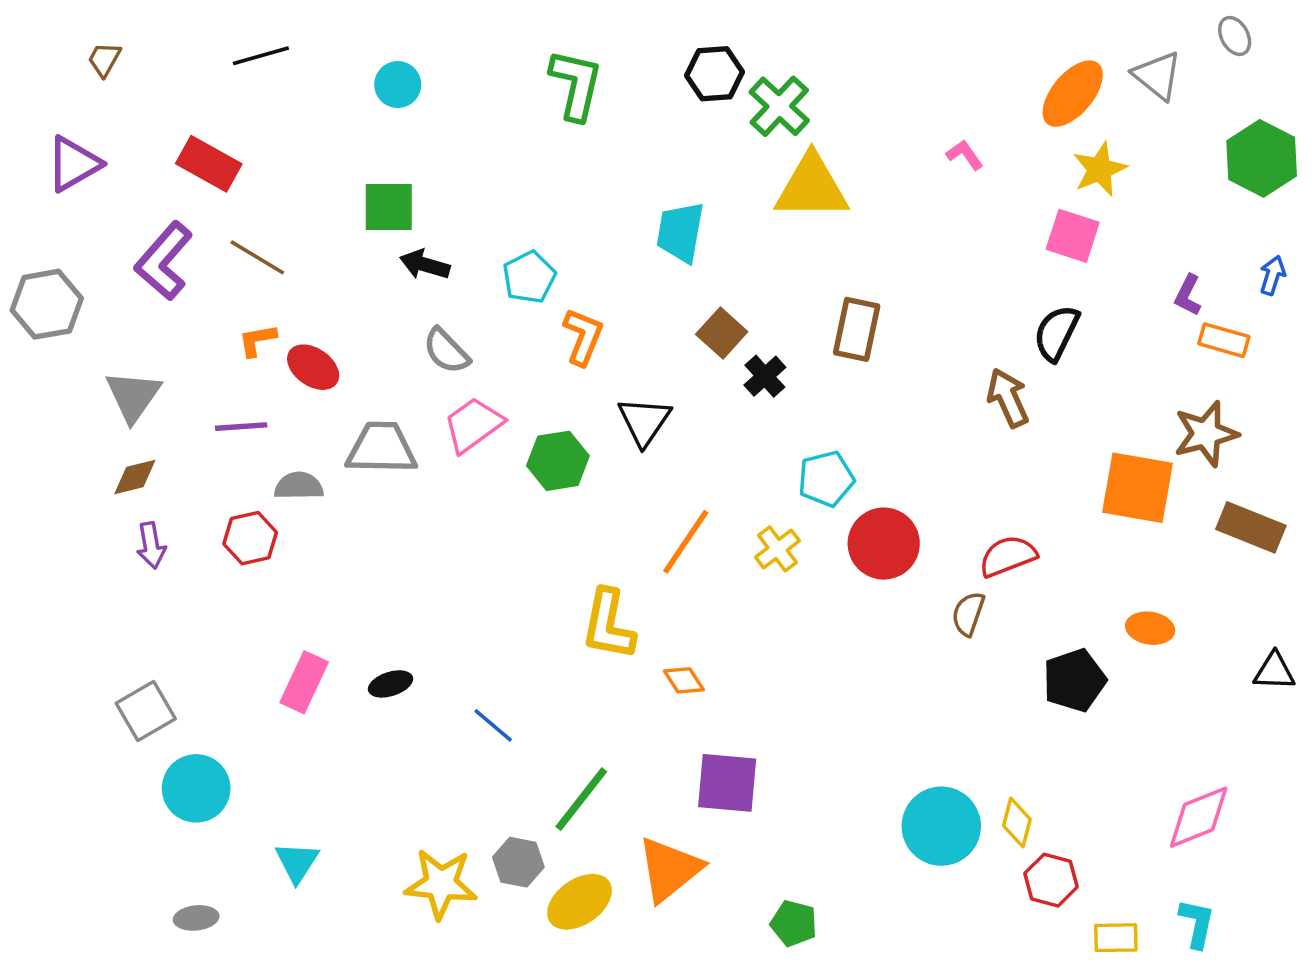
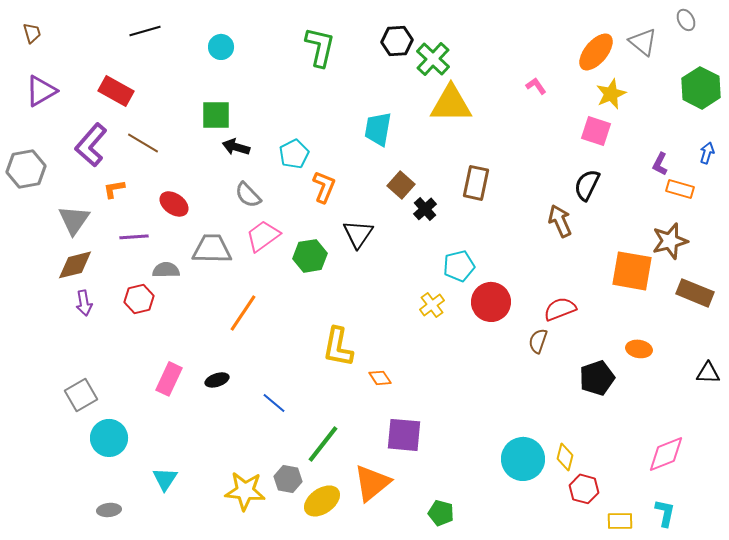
brown trapezoid: (104, 59) -> (32, 33), moved, turned 135
orange L-shape: (257, 340) -> (114, 189), moved
brown diamond: (135, 477) -> (75, 265), size x1.4
orange line: (686, 542) -> (243, 313), moved

